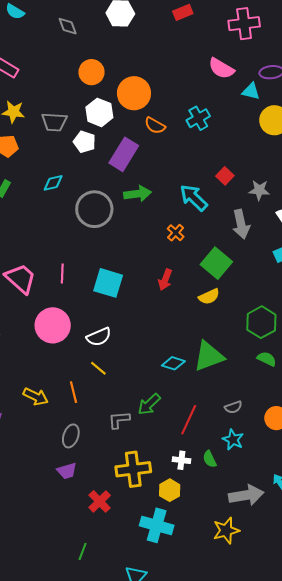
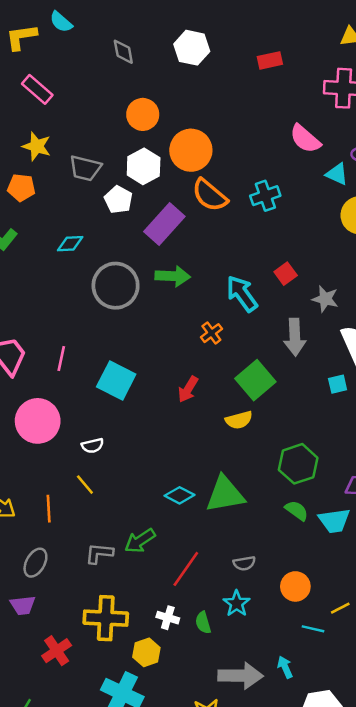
orange semicircle: (155, 126) -> (210, 195), size x1.4
white semicircle: (99, 337) -> (93, 446), size x0.7

